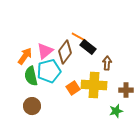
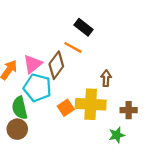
black rectangle: (88, 47) -> (84, 27), moved
cyan pentagon: (49, 71) -> (37, 88), turned 30
green semicircle: (31, 76) -> (20, 108), moved

